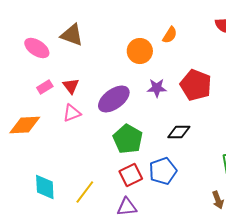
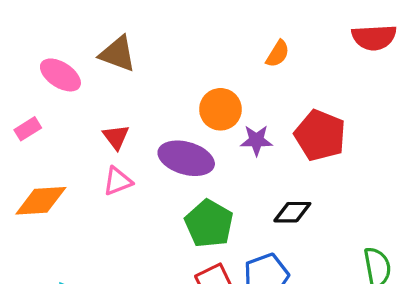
orange circle: (140, 51) -> (220, 109), moved
pink rectangle: (45, 87) -> (28, 129), moved
purple ellipse: (114, 99) -> (186, 158), turned 52

